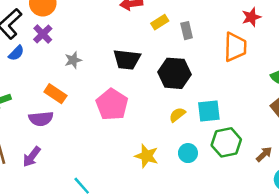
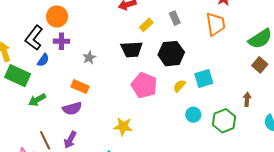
yellow rectangle: (160, 22) -> (146, 25), moved
purple cross: (43, 34) -> (61, 41), turned -35
pink pentagon: (112, 104) -> (144, 85), moved
green hexagon: (226, 142) -> (224, 121), moved
brown arrow: (264, 154) -> (247, 99), moved, turned -32
yellow star: (147, 156) -> (123, 127), moved

